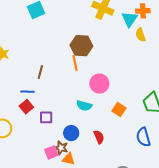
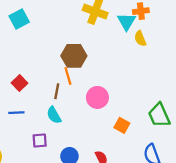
brown line: (40, 72) -> (57, 91), moved
cyan semicircle: (84, 106) -> (54, 115), moved, turned 49
red square: (26, 107) -> (19, 83), moved

